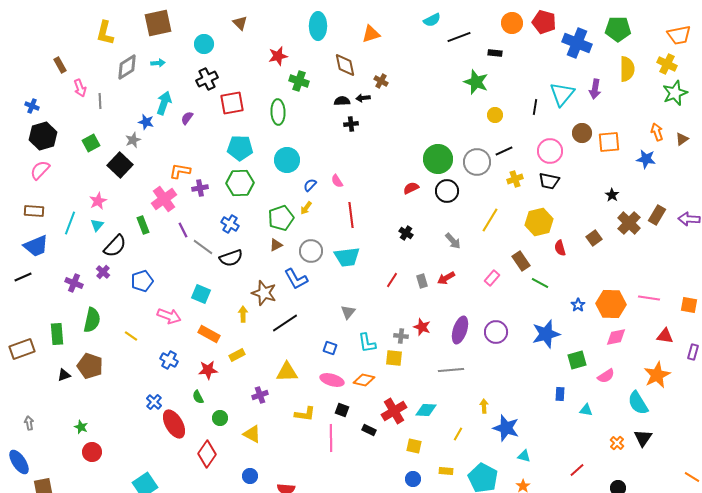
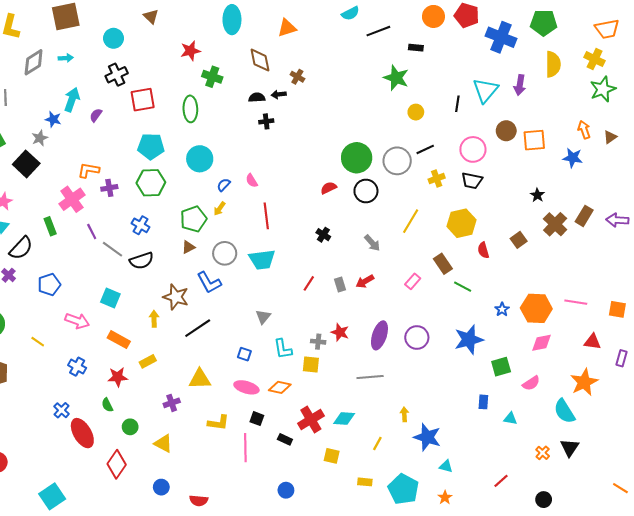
blue circle: (413, 479) -> (286, 490), moved

